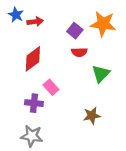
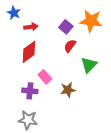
red arrow: (35, 22) -> (31, 27), moved
red semicircle: (79, 52) -> (70, 46), turned 128
brown star: (92, 116) -> (68, 90), moved

